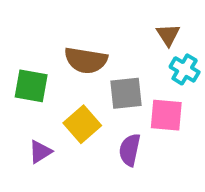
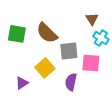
brown semicircle: (86, 60) -> (47, 33), turned 35
green square: (31, 86) -> (17, 34), moved

